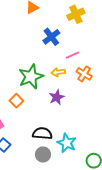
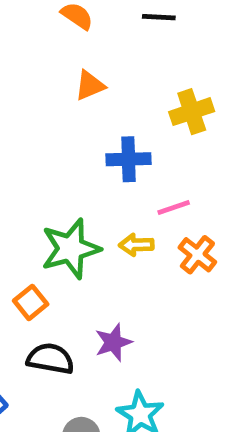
blue cross: (51, 37) -> (129, 159), turned 30
purple star: (57, 97) -> (113, 342), moved
black semicircle: (42, 133) -> (50, 359), moved

